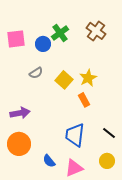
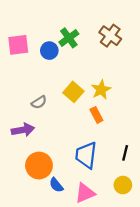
gray semicircle: (36, 73) -> (39, 102), moved
black line: (109, 133) -> (125, 153), turned 64
orange circle: (19, 144) -> (39, 166), moved

